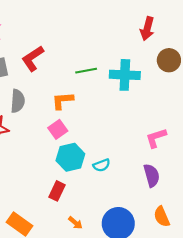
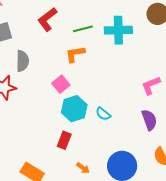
red L-shape: (33, 58) -> (47, 19), moved
orange L-shape: (63, 101) -> (75, 54), moved
cyan semicircle: (102, 165) -> (103, 114), turned 63

